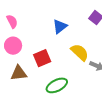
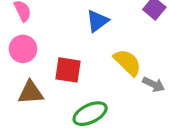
red square: (42, 58) -> (68, 70), turned 30

